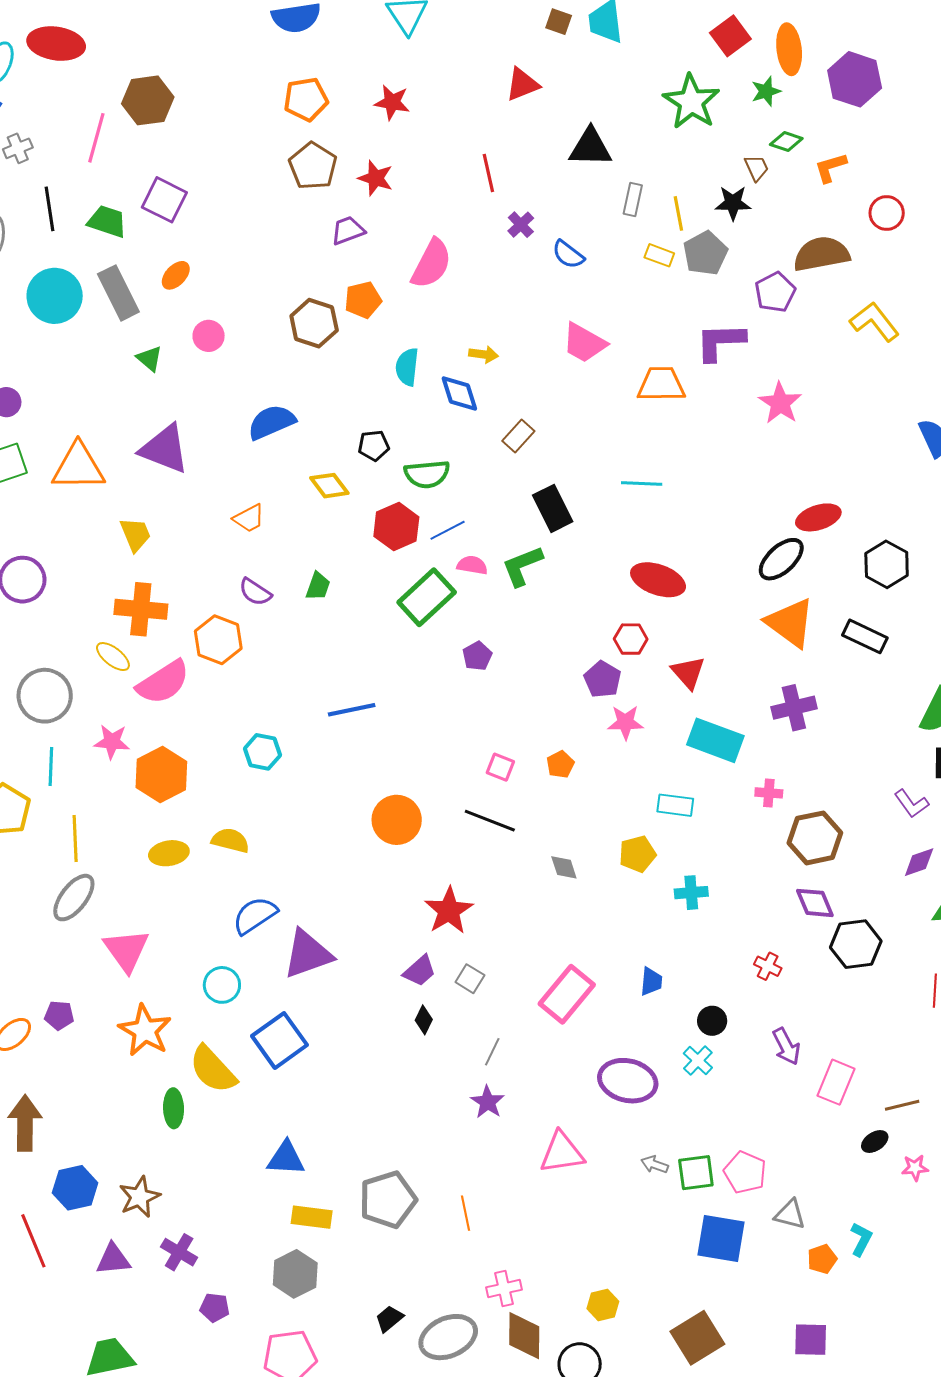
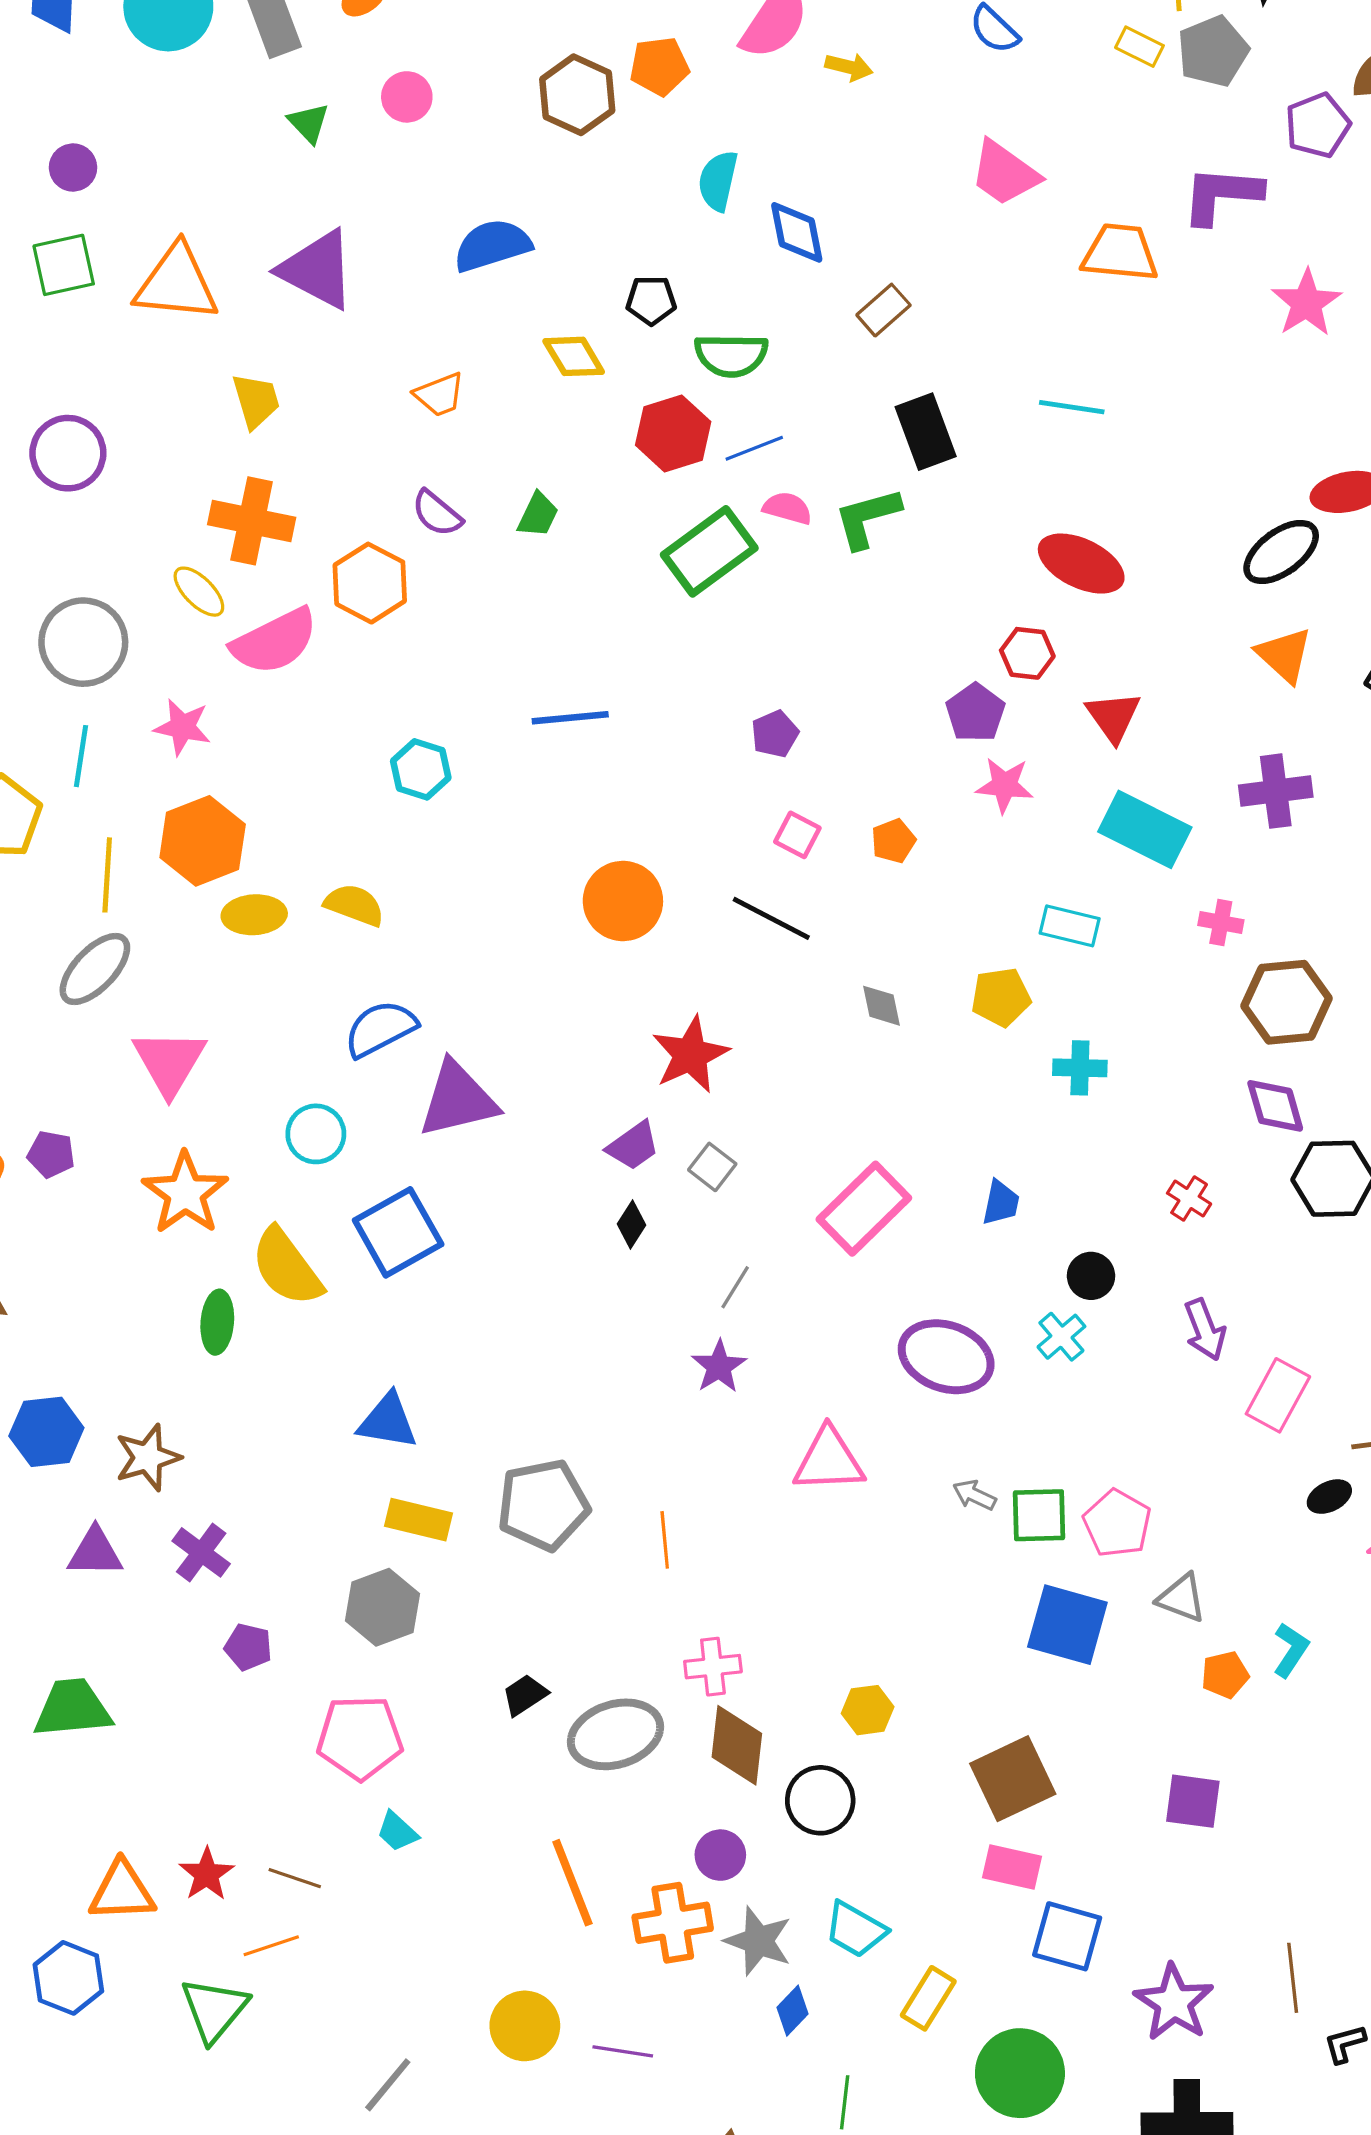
yellow arrow: (484, 354) -> (849, 67), moved
orange triangle: (790, 623) -> (1284, 655), size x0.7
purple pentagon: (477, 656) -> (775, 734), moved
orange hexagon: (161, 774) -> (203, 841), moved

